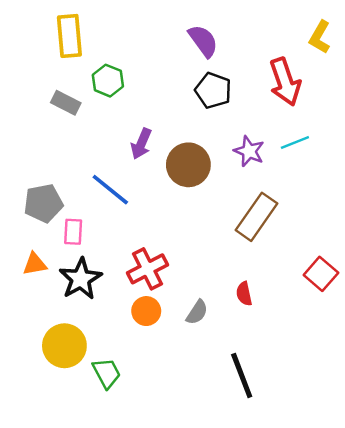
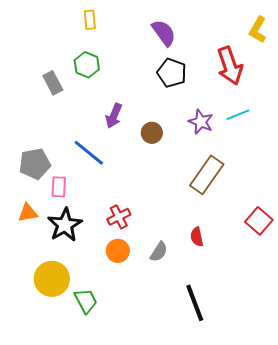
yellow rectangle: (69, 36) -> (90, 20), moved, size x0.6
gray rectangle: (66, 103) -> (53, 83), turned 35
brown circle: (188, 165) -> (152, 133), size x0.6
red cross: (147, 269) -> (119, 217), size x0.7

